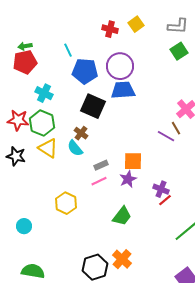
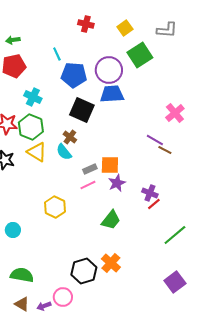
red cross: (110, 29) -> (86, 24), moved
green arrow: (25, 46) -> (13, 40), moved
green square: (179, 51) -> (140, 55), moved, size x1.4
brown line: (176, 128) -> (165, 150), moved, turned -32
orange square: (133, 161) -> (110, 165), moved

